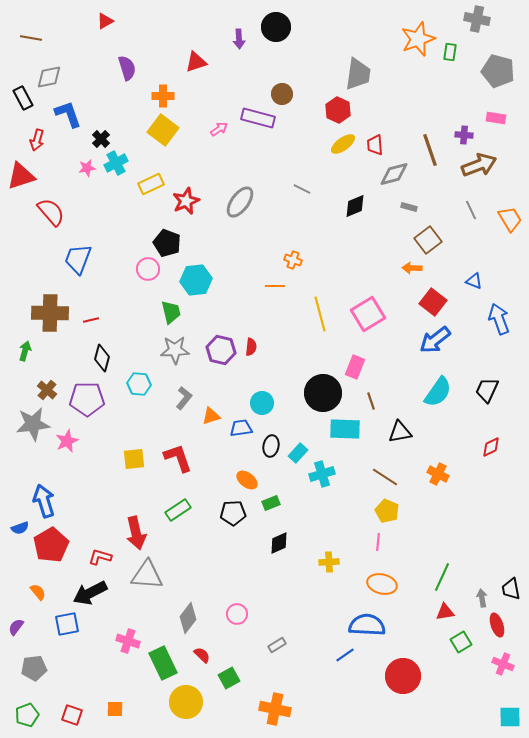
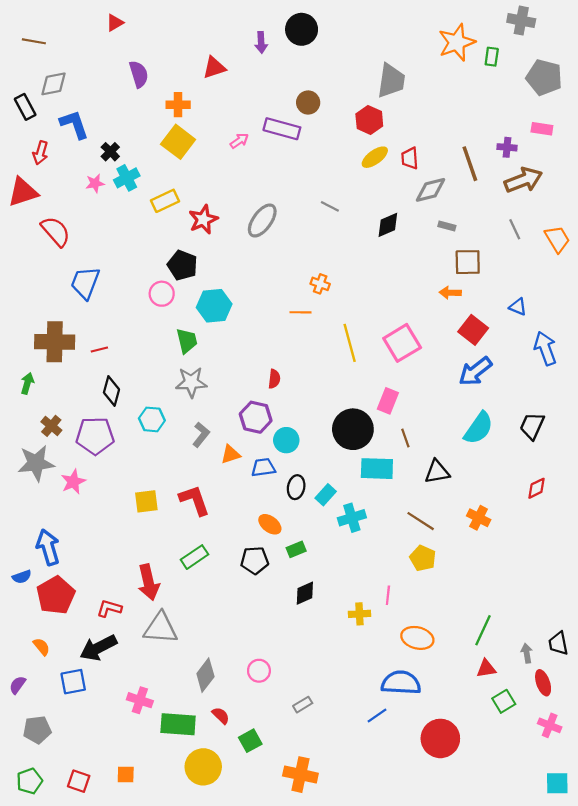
brown square: (428, 240) -> (468, 262), turned 36
purple hexagon: (221, 350) -> (256, 417), moved
pink line: (378, 542) -> (388, 595), moved
green rectangle: (163, 663) -> (178, 724), turned -60

